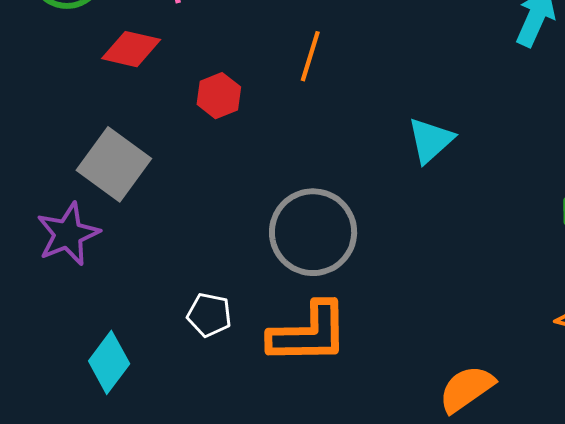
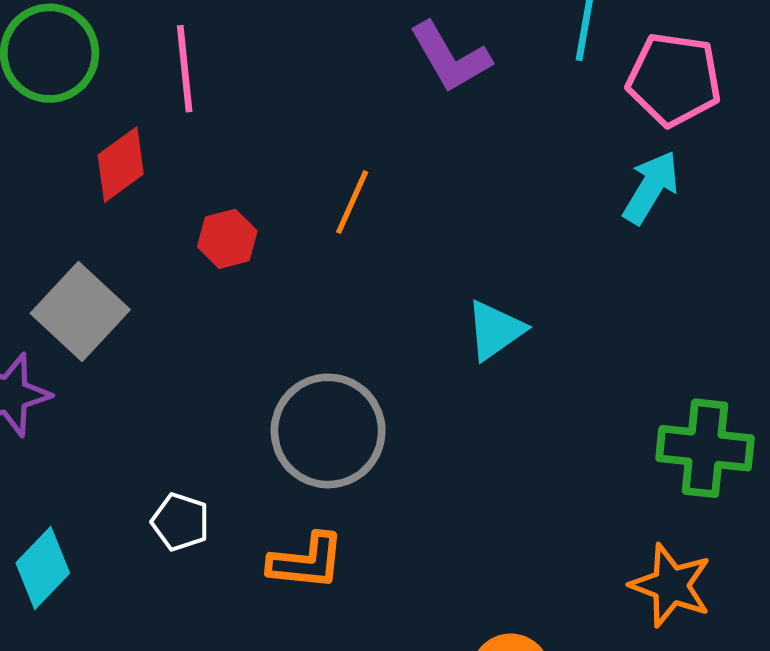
red diamond: (131, 49) -> (121, 165), turned -56
orange L-shape: (309, 333) -> (306, 561), size x0.7

